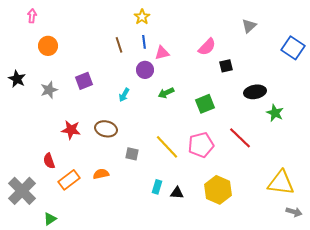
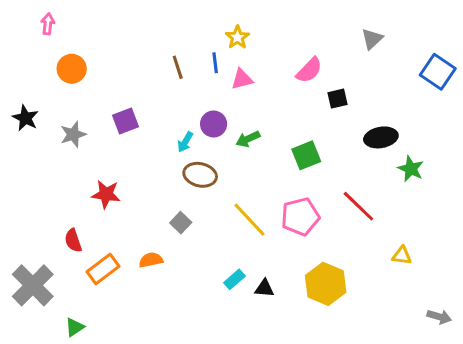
yellow star: (142, 17) -> (237, 37), moved
purple circle: (145, 70) -> (214, 124), moved
brown ellipse: (106, 129) -> (200, 175), moved
gray square: (132, 154) -> (181, 223), moved, turned 32
yellow triangle: (281, 183) -> (402, 255), moved, size x0.5
cyan rectangle: (157, 187) -> (234, 279), turned 32

